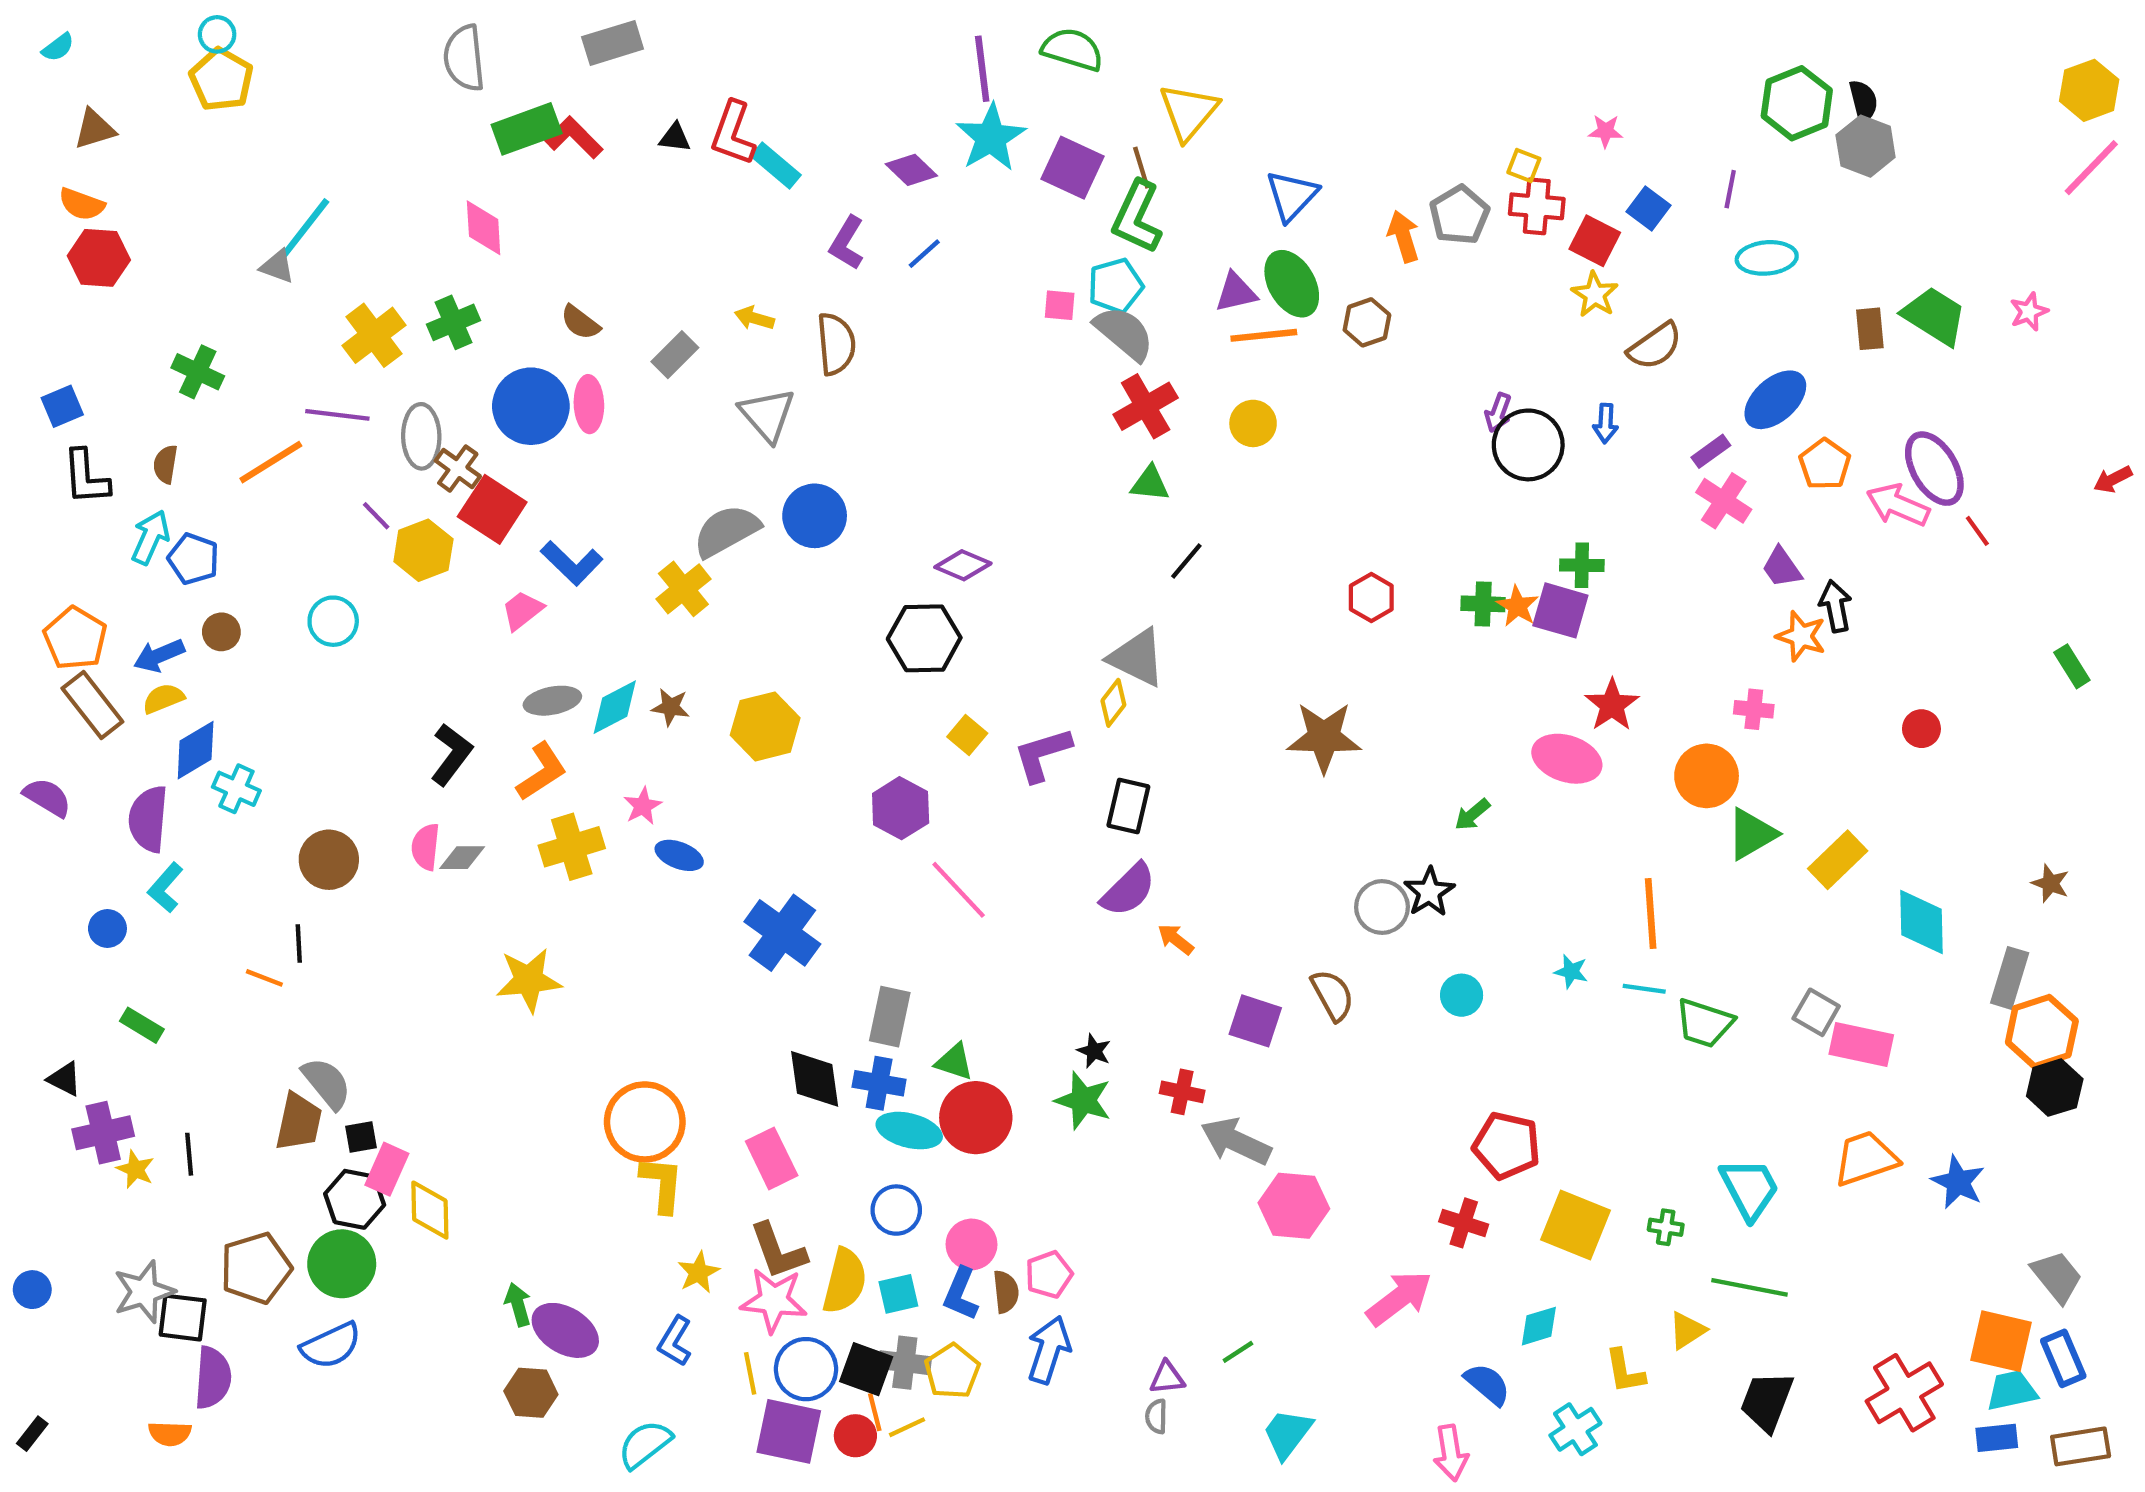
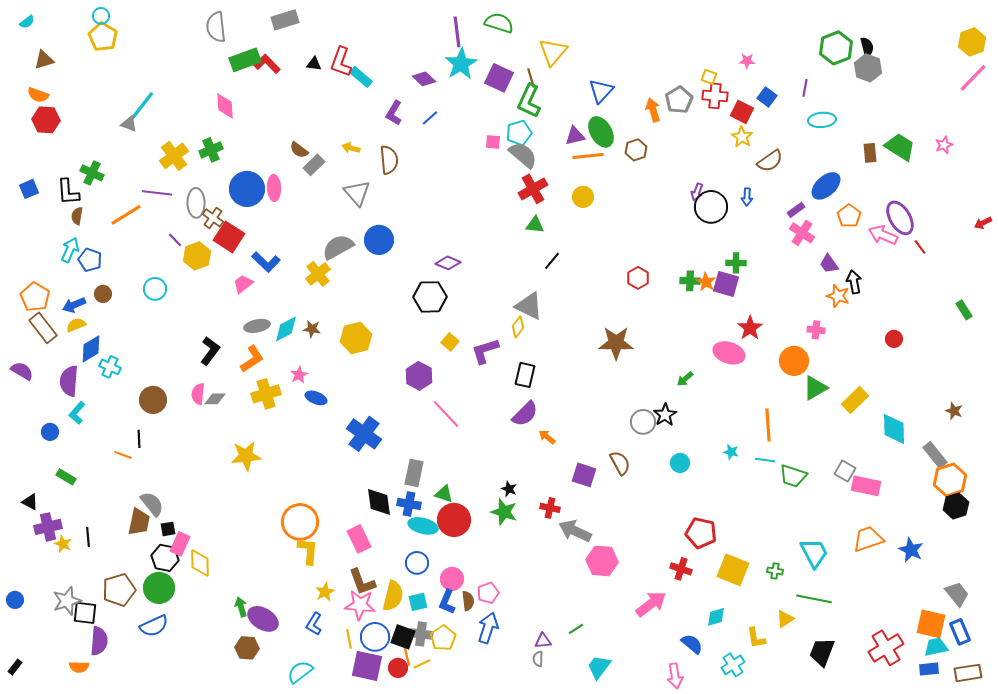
brown semicircle: (580, 322) -> (299, 150), moved
black L-shape: (86, 477) -> (68, 192), moved
gray rectangle: (2010, 978) -> (935, 455), turned -56

